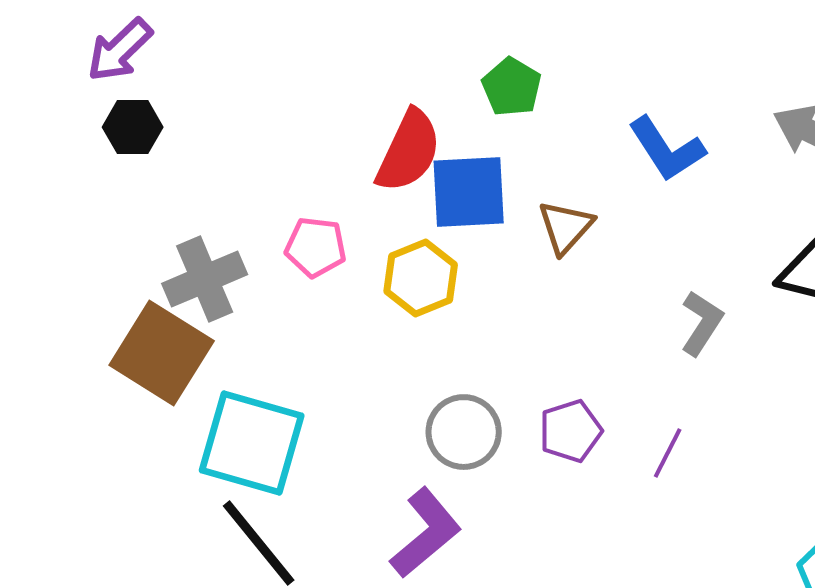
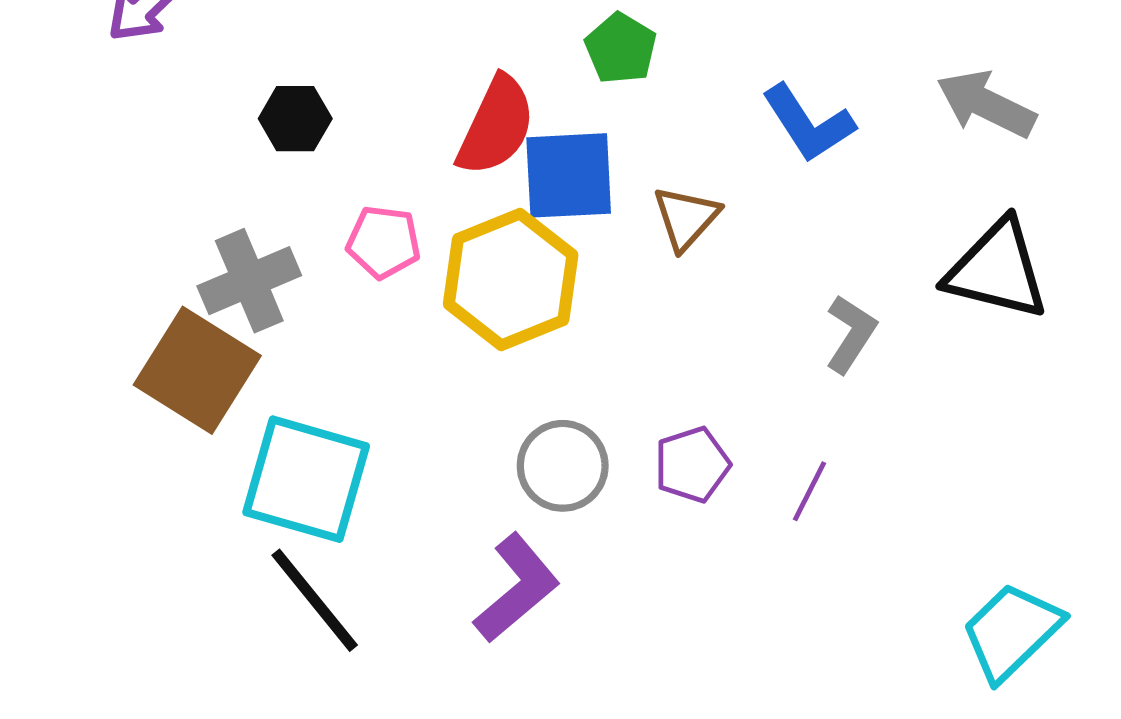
black hexagon: (133, 127) -> (295, 119), moved
yellow hexagon: (421, 278) -> (511, 280), size x1.5

